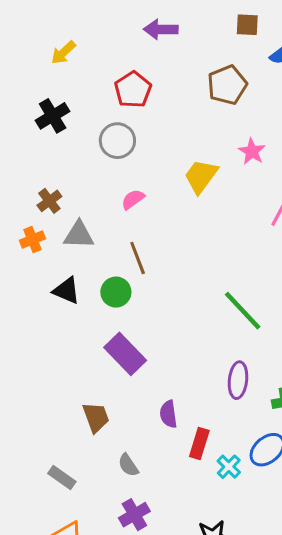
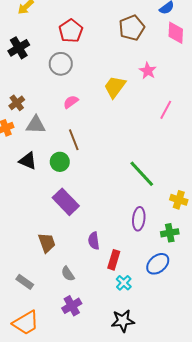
cyan cross: (229, 467) -> (124, 283), moved

